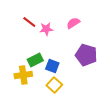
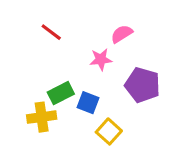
pink star: (46, 29) -> (101, 59), moved
yellow square: (54, 85) -> (109, 131), moved

